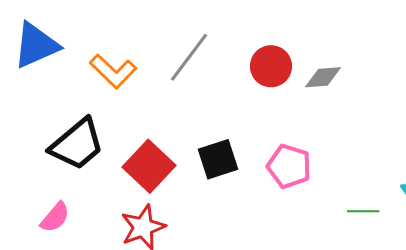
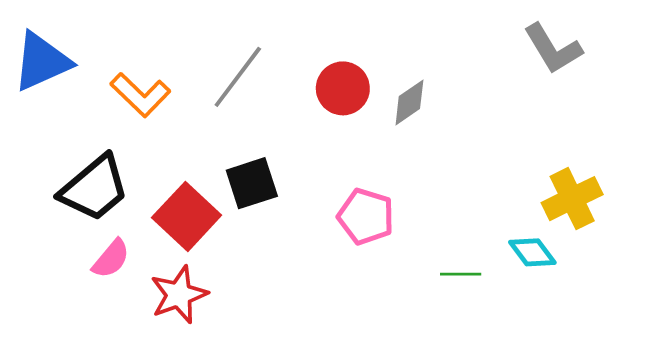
gray diamond: (323, 77) -> (409, 102), turned -30
black square: (218, 159) -> (252, 183), moved
pink semicircle: (55, 217) -> (111, 259), moved

